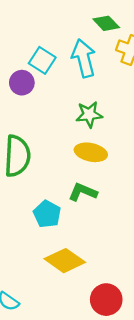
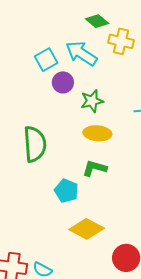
cyan arrow: (84, 58) -> (81, 53), turned -36
cyan square: (42, 60) -> (46, 60), turned 35
purple circle: (22, 83) -> (63, 82), moved

